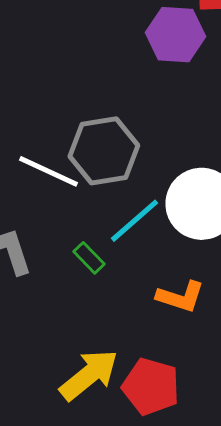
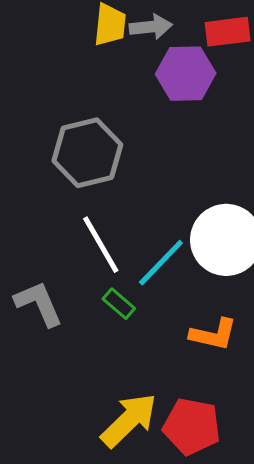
gray hexagon: (104, 151) -> (87, 153), moved
white line: (49, 171) -> (101, 245), moved, turned 40

